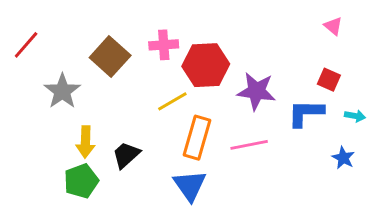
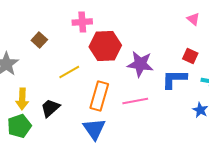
pink cross: (164, 45) -> (82, 22), moved
brown square: (110, 56) -> (39, 40), size x0.6
yellow line: (172, 101) -> (69, 72), moved

